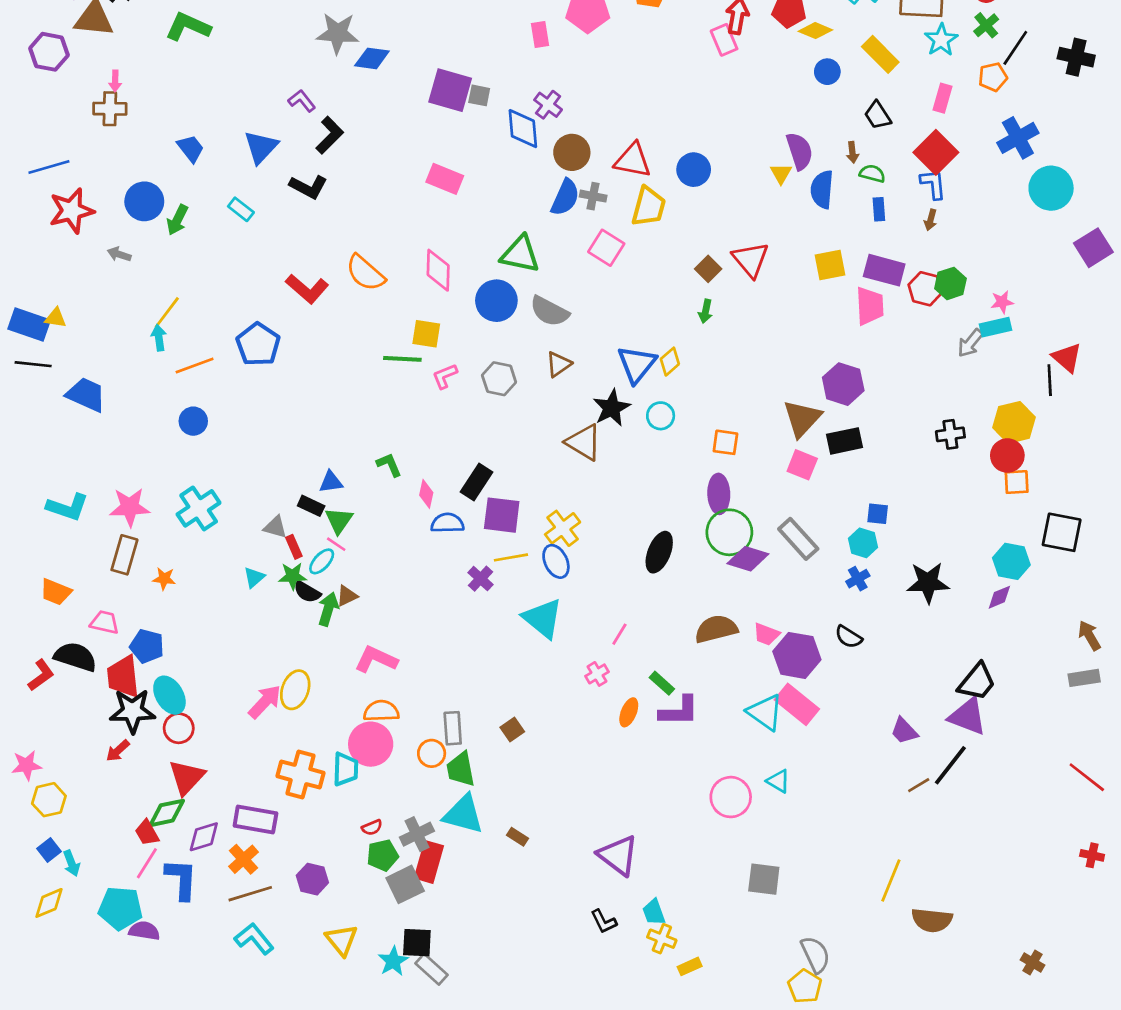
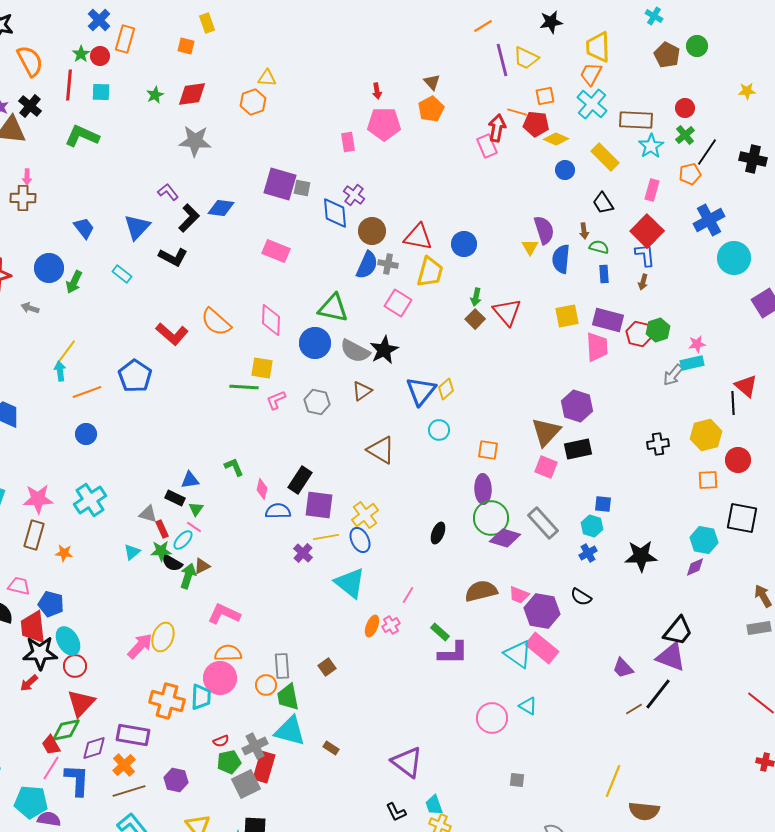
blue diamond: (372, 58) -> (221, 208), moved
green arrow: (706, 311) -> (476, 297), moved
black star: (612, 408) -> (384, 350), moved
red circle: (1007, 456) -> (738, 460), moved
green triangle: (339, 520) -> (196, 509), size x0.7
black ellipse: (659, 552) -> (438, 533), size x0.7
orange ellipse: (629, 712) -> (372, 626), moved
gray square: (764, 879) -> (517, 780), size x0.6

